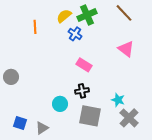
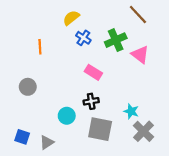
green cross: (87, 15) -> (116, 40), moved
orange line: (35, 27) -> (40, 47), moved
gray circle: (11, 77) -> (28, 87), moved

